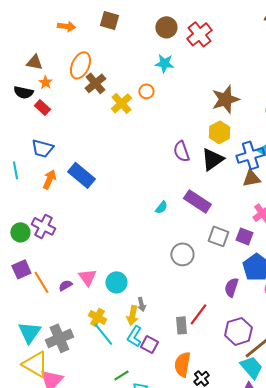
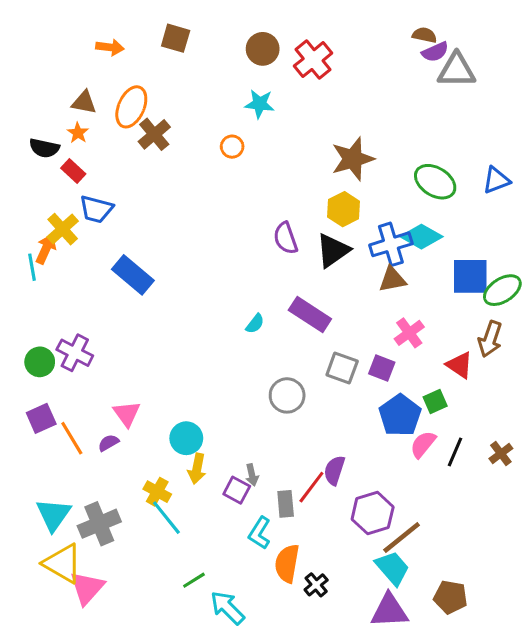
brown triangle: (34, 62) -> (84, 102), moved
yellow cross: (121, 103) -> (63, 229), moved
blue trapezoid: (42, 148) -> (96, 209), moved
orange arrow: (49, 179) -> (46, 249), moved
pink triangle: (87, 277) -> (127, 414), moved
purple semicircle: (231, 287) -> (334, 470), moved
gray arrow: (141, 304) -> (252, 475), moved
yellow arrow: (132, 315) -> (197, 469), moved
cyan L-shape: (134, 336) -> (260, 533), moved
purple square: (149, 344) -> (237, 490), moved

